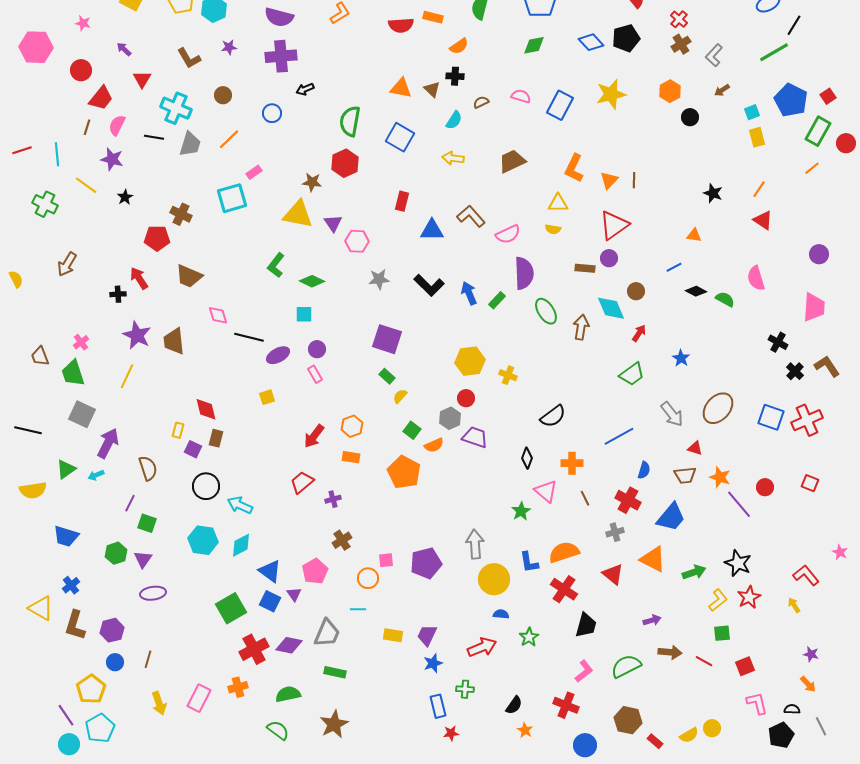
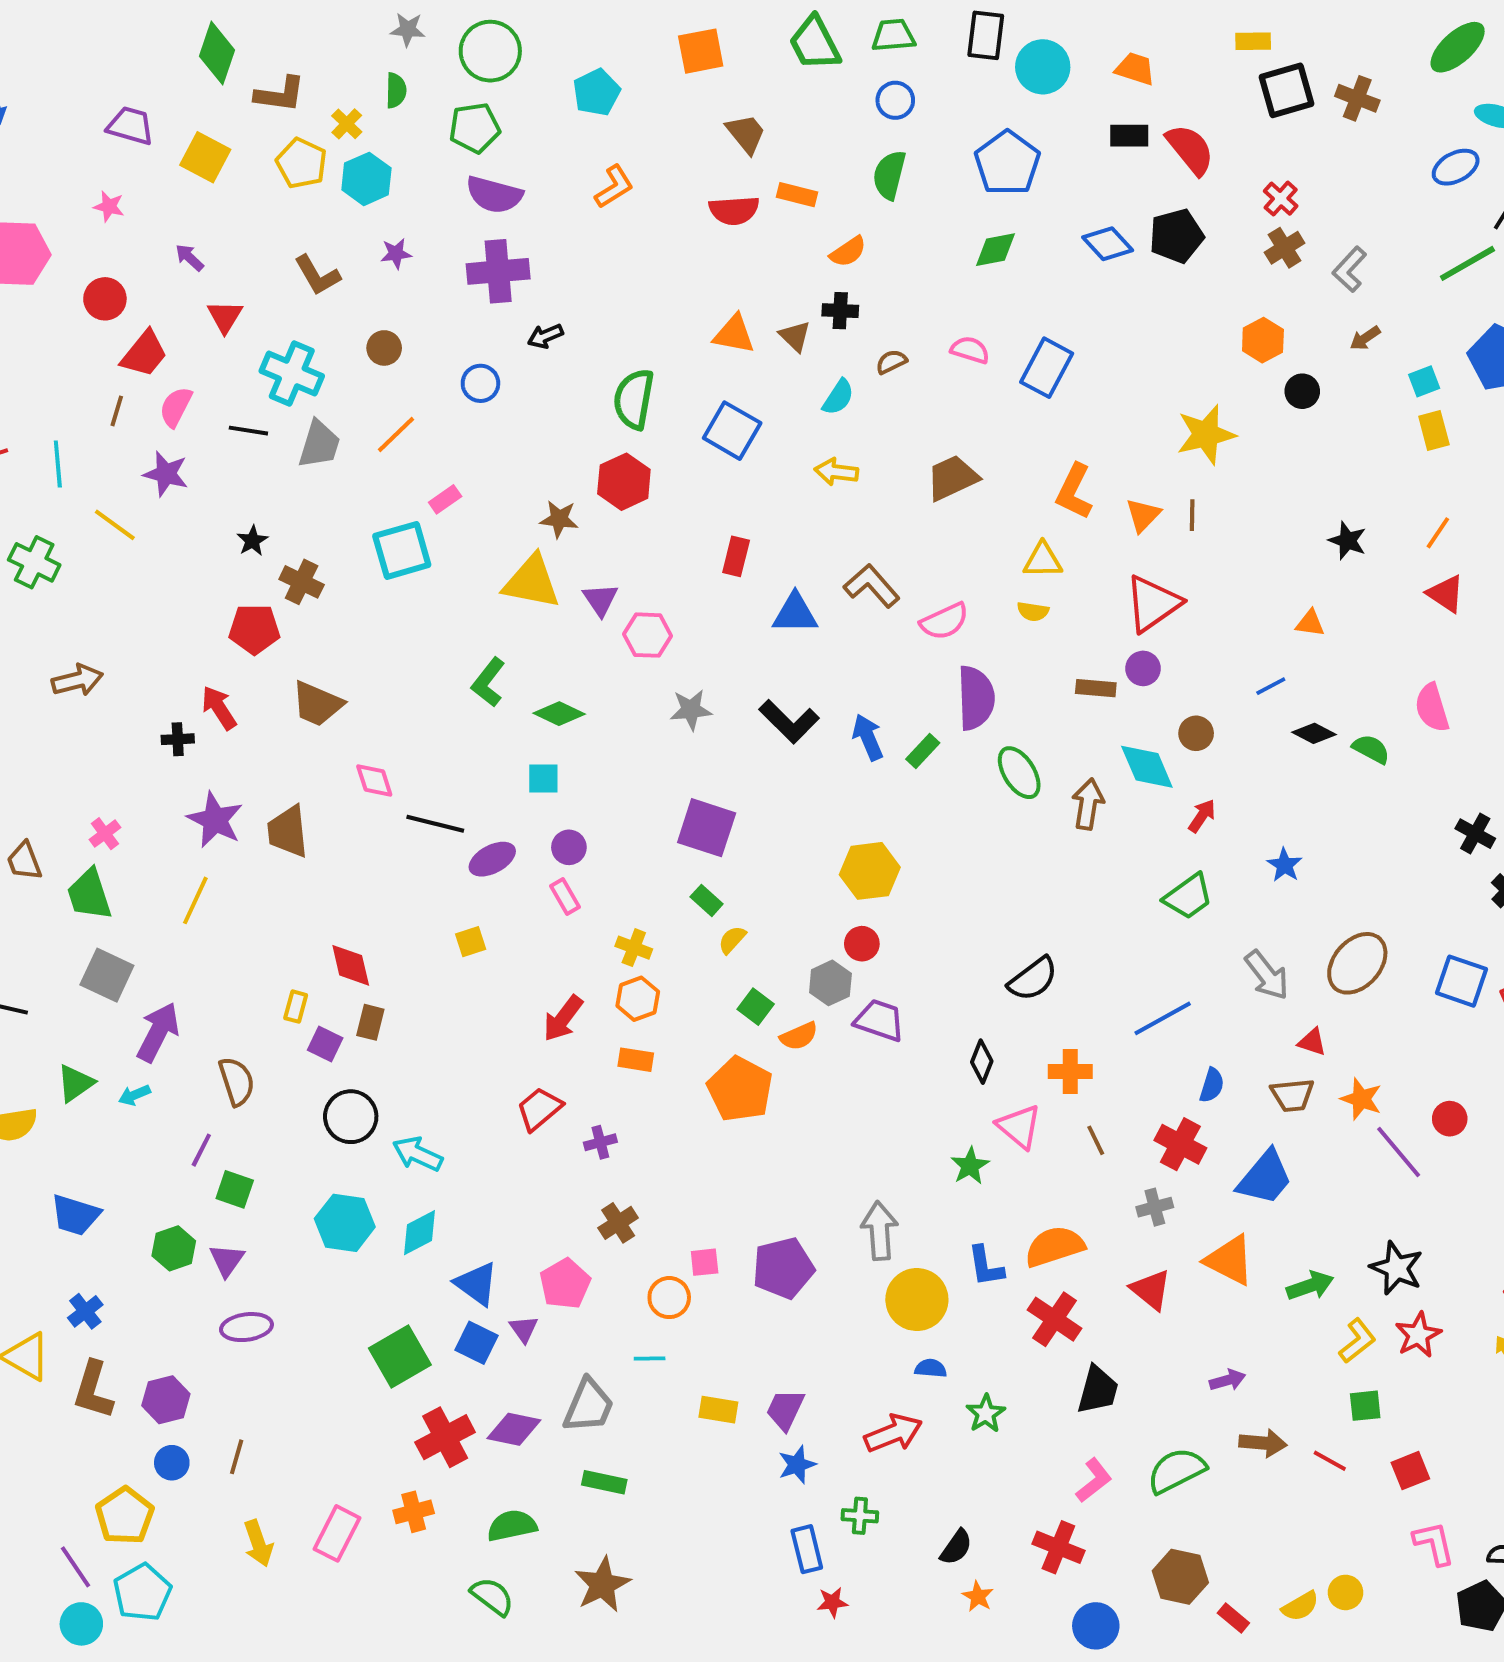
yellow star: (611, 94) -> (1206, 434), moved
black star: (125, 197) -> (252, 541), moved
brown arrow: (67, 264) -> (77, 680), turned -135
yellow cross: (508, 375) -> (634, 948), moved

